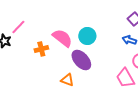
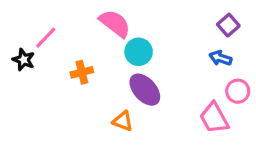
cyan circle: (87, 36) -> (139, 52), moved
pink semicircle: (62, 38) -> (115, 23), moved

